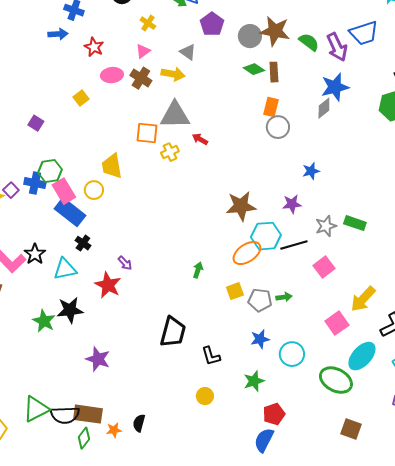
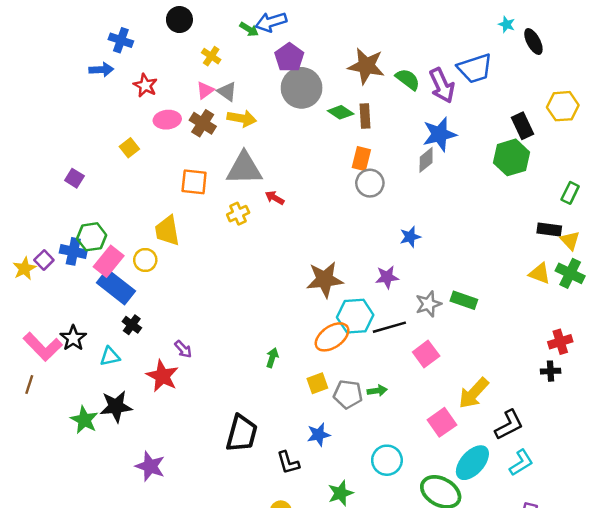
gray circle: (250, 36) -> (302, 88), moved, size x1.4
gray triangle: (188, 52) -> (227, 92), moved
orange square: (147, 133) -> (194, 182), moved
pink rectangle: (64, 191) -> (109, 261), turned 70
cyan triangle: (65, 269) -> (110, 356), size x0.7
blue star: (260, 339) -> (319, 435), moved

